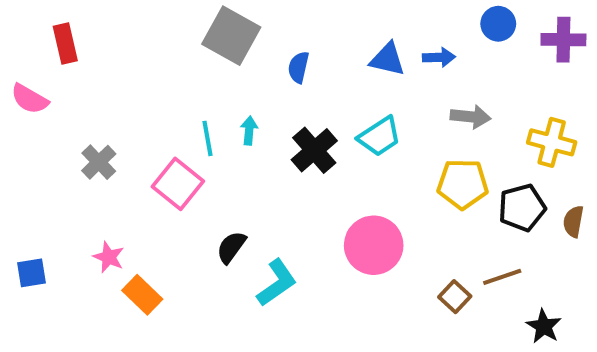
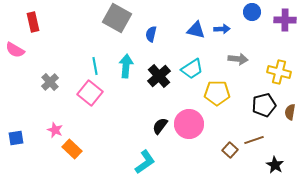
cyan arrow: (249, 131) -> (126, 66), size x1.6
cyan line: (208, 138) -> (95, 66), moved
yellow pentagon: (463, 184) -> (217, 93), moved
black semicircle: (231, 247) -> (160, 126), moved
cyan L-shape: (277, 283) -> (145, 162), moved

